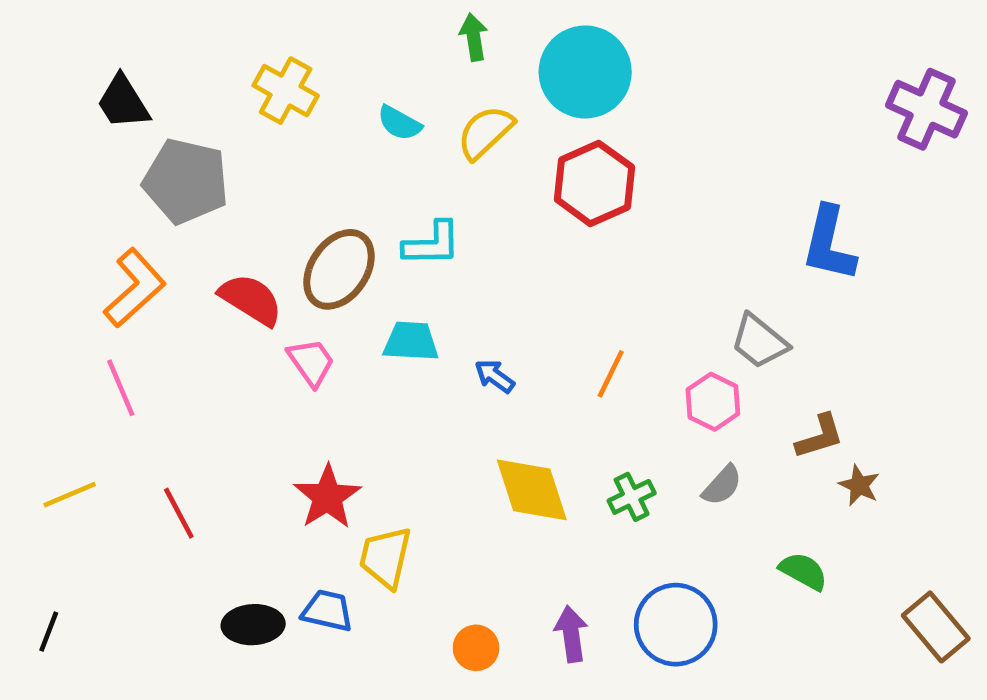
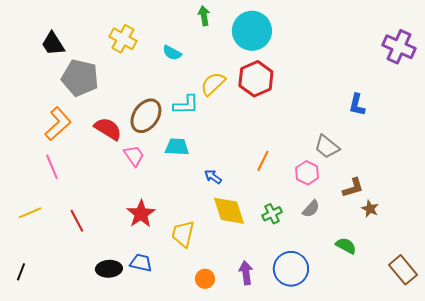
yellow semicircle: (485, 132) -> (213, 84), moved
blue L-shape: (829, 244) -> (357, 105), size x0.7
blue arrow: (495, 376) -> (213, 177), moved
yellow trapezoid: (385, 557) -> (183, 234), moved

